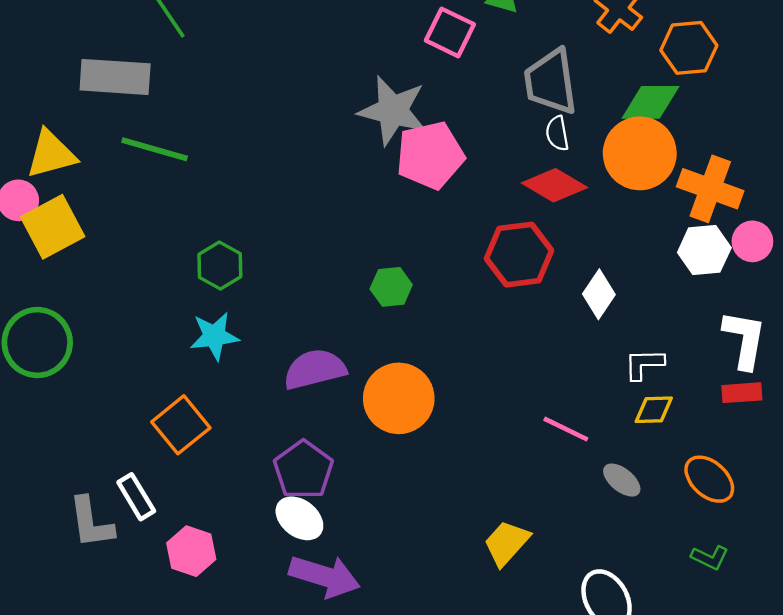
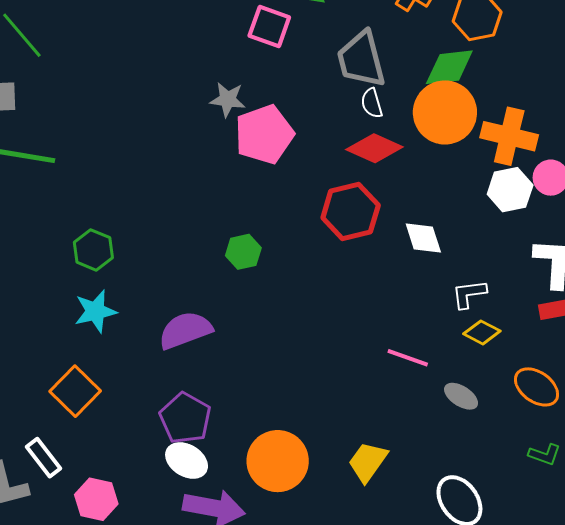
gray star: (393, 111) -> (228, 99), size x0.6
white diamond: (599, 294) -> (423, 238), turned -45
orange circle: (399, 398) -> (278, 461), moved
yellow diamond: (654, 410) -> (482, 332), turned 36

